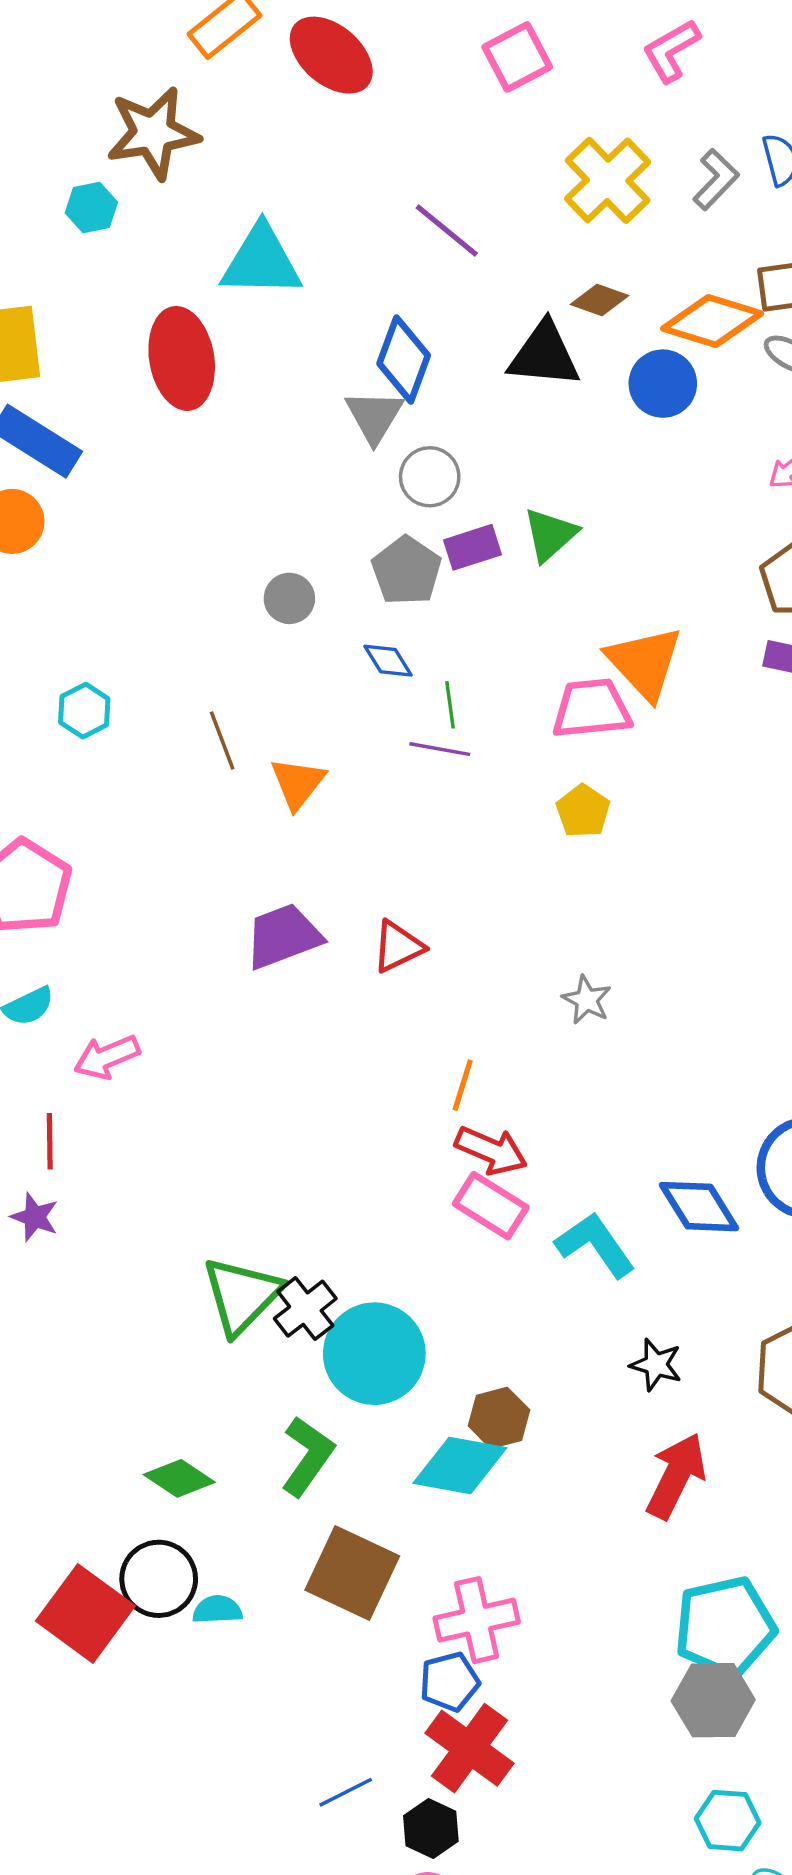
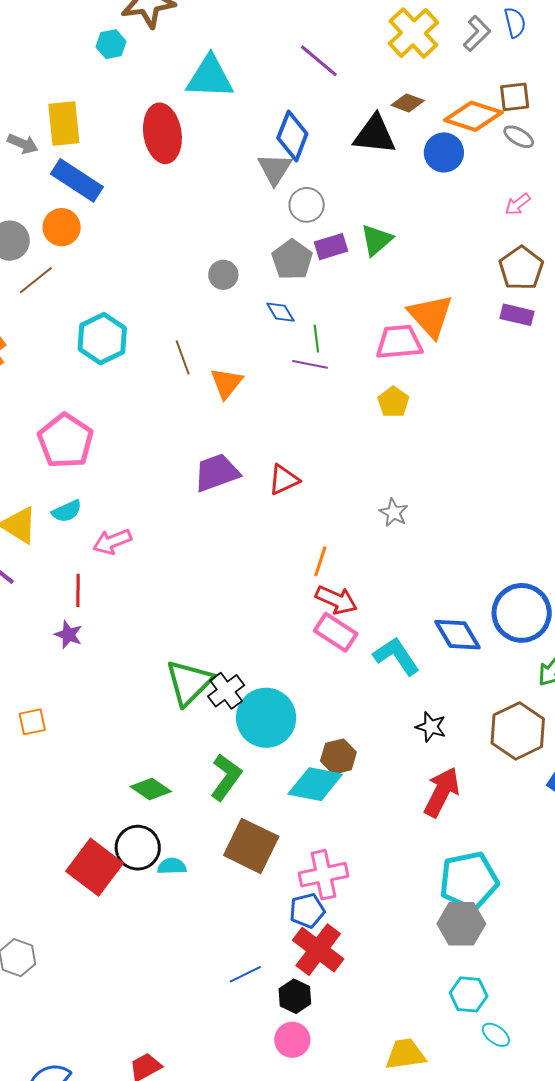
cyan hexagon: (84, 711) -> (102, 339), size x1.6

